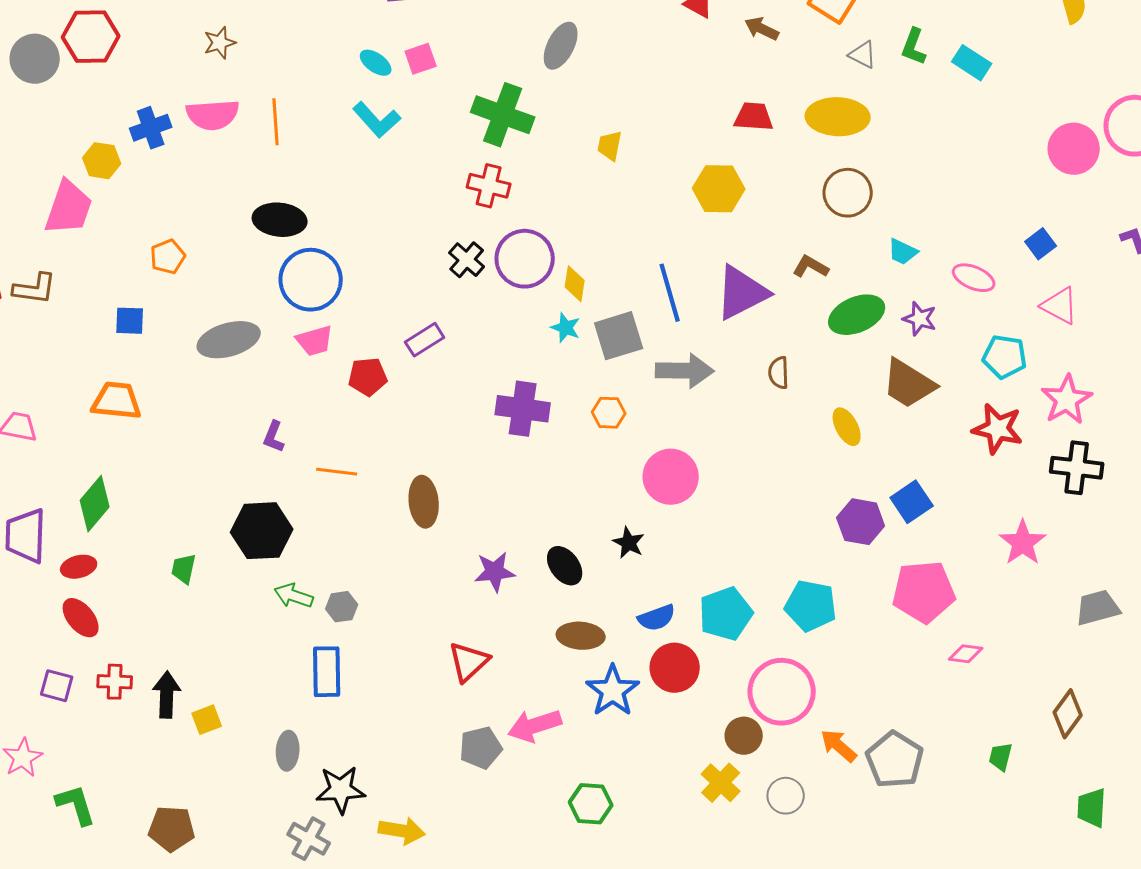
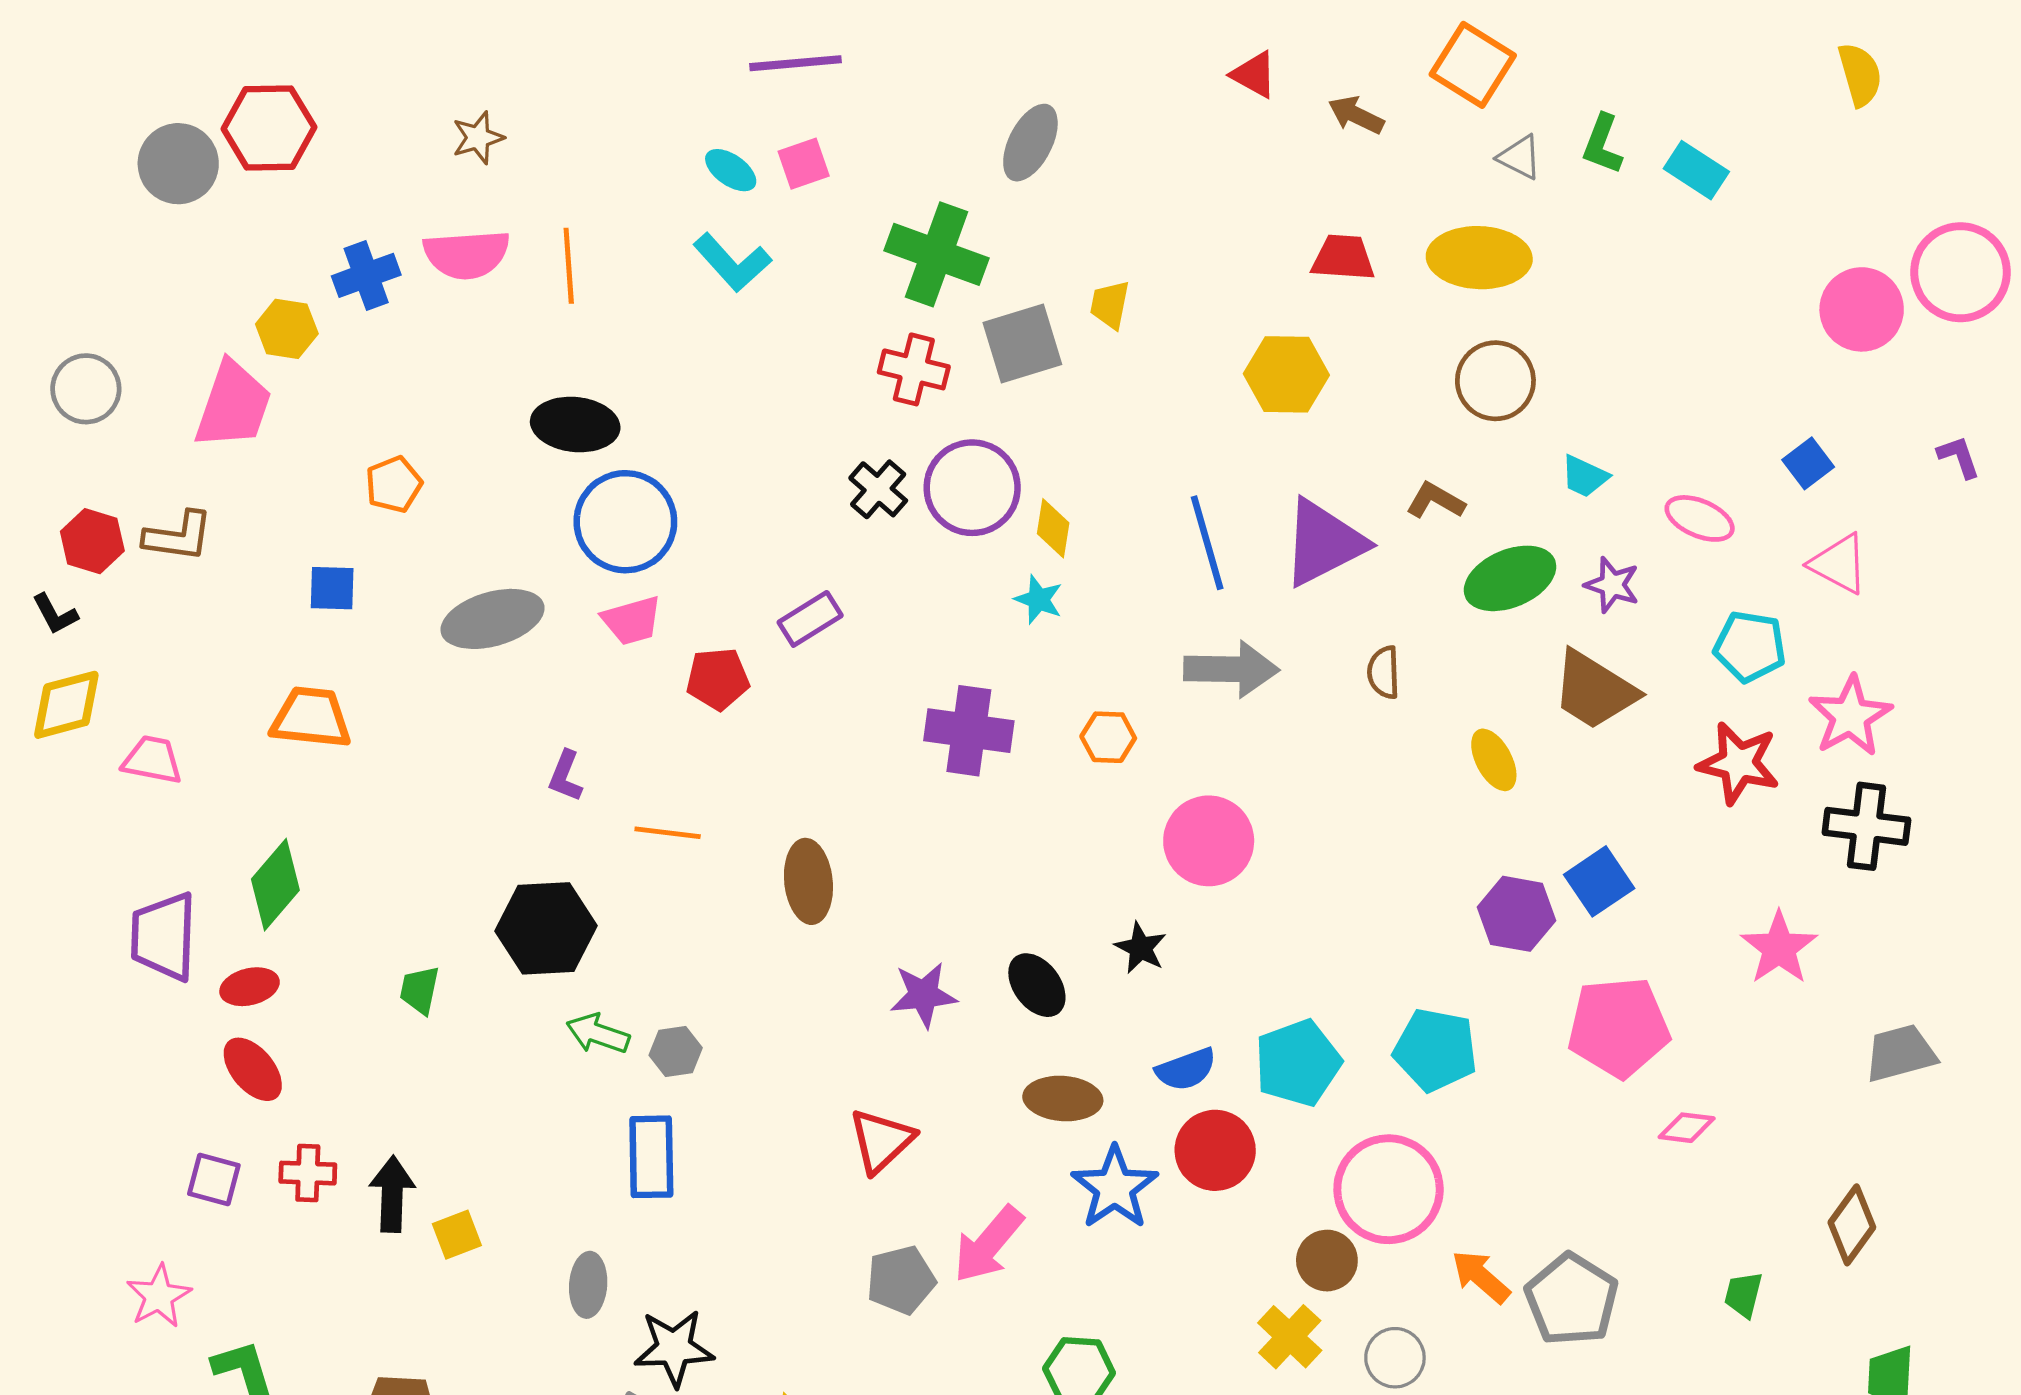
gray square: (619, 336) -> (1022, 343), moved
pink arrow: (535, 726) -> (988, 1244), turned -32

